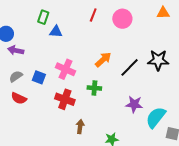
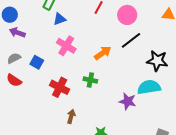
blue triangle: (56, 32) -> (60, 19), turned -32
black line: (130, 67) -> (131, 40), moved
pink cross: (66, 69) -> (66, 46), moved
cyan semicircle: (156, 117) -> (149, 87), moved, turned 35

